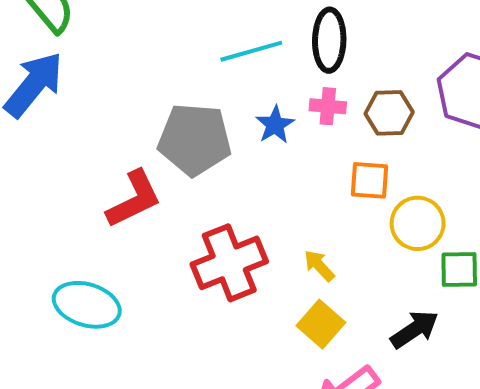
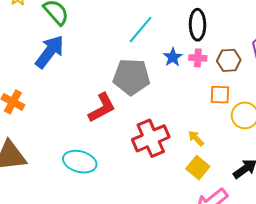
cyan line: (251, 51) -> (141, 30), moved, turned -32
blue star: (275, 125) -> (173, 57), moved

